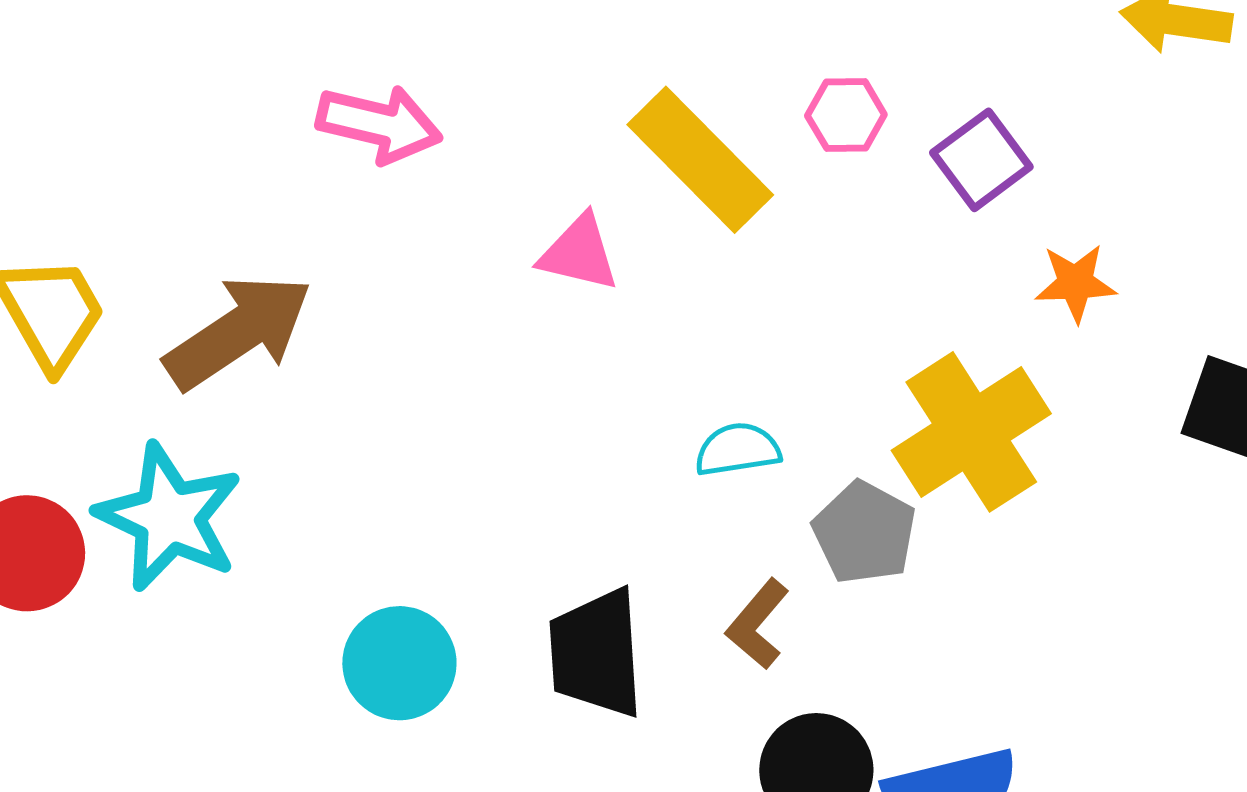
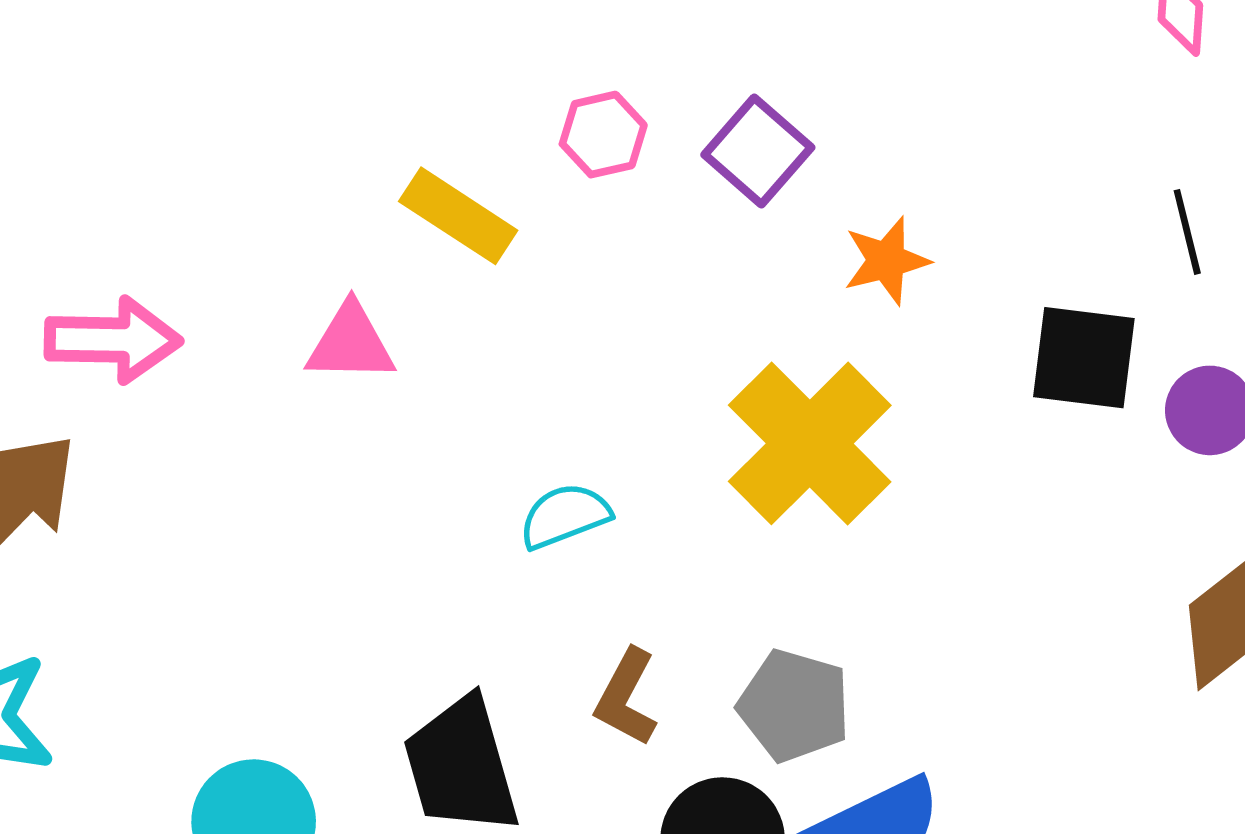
pink arrow: (379, 124) -> (113, 340), moved
yellow rectangle: (700, 160) -> (458, 216), size x0.7
gray pentagon: (865, 533) -> (794, 706), moved

